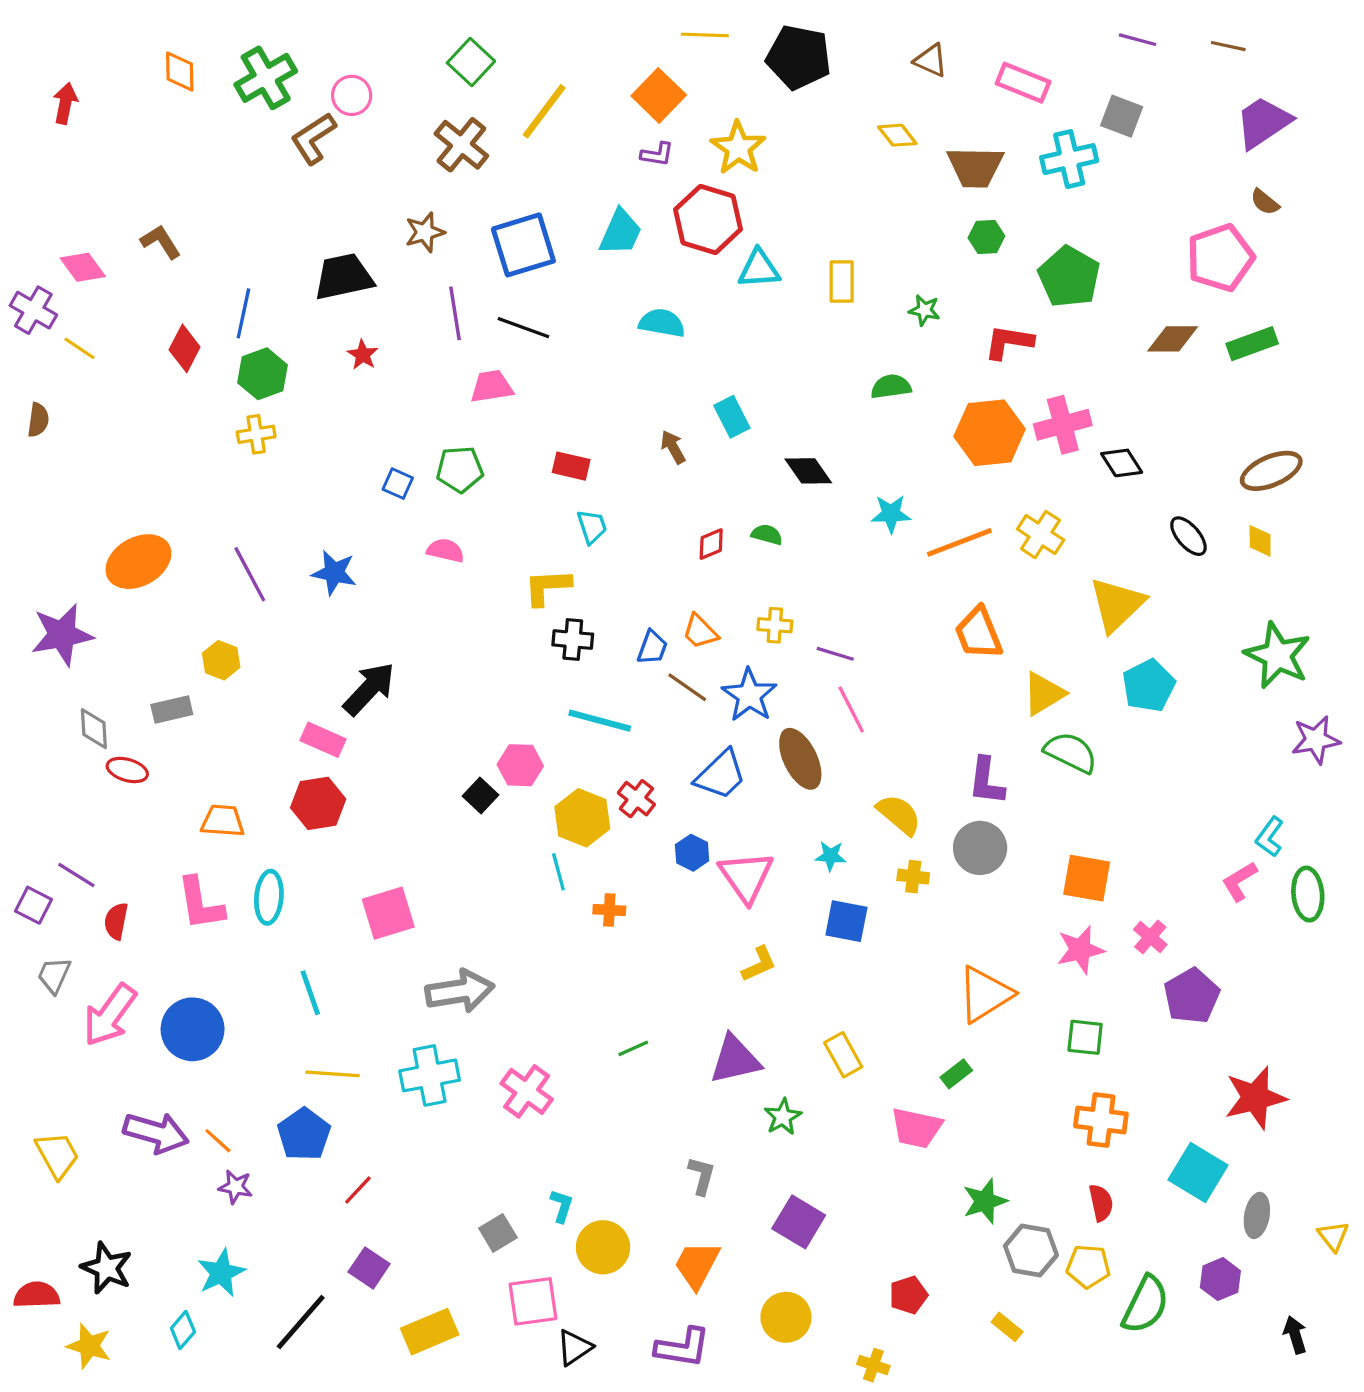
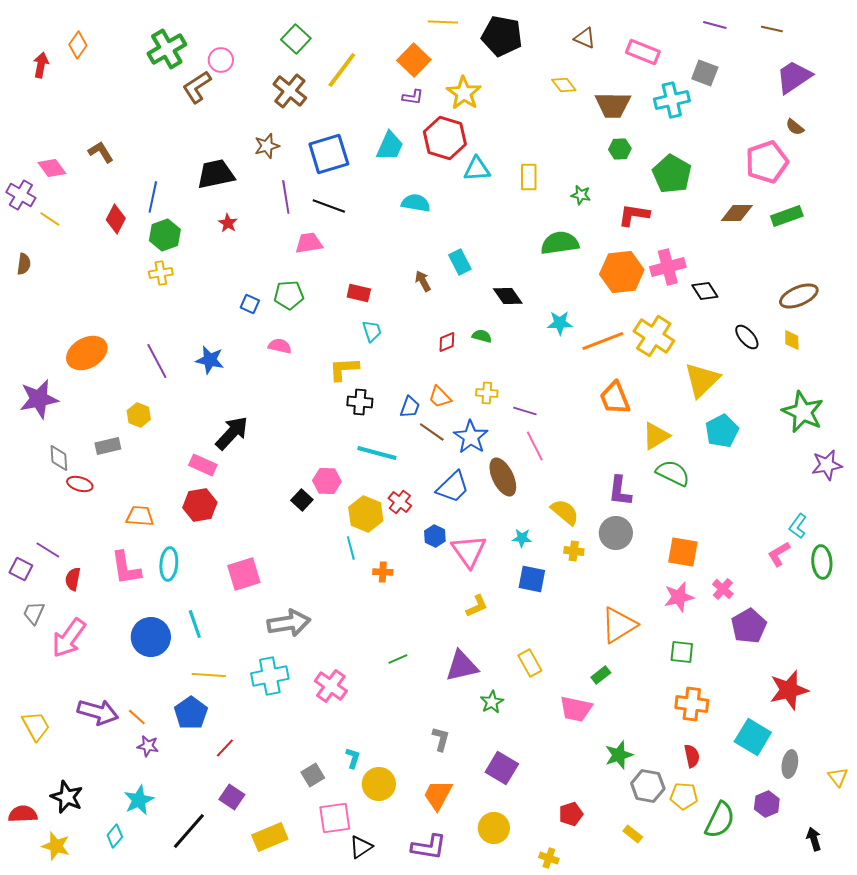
orange diamond: (180, 72) -> (78, 45), moved, turned 36
green semicircle: (891, 387) -> (560, 243), size x1.5
yellow cross: (1041, 535) -> (654, 336), size x1.4
blue circle: (193, 1029) -> (151, 637), moved

